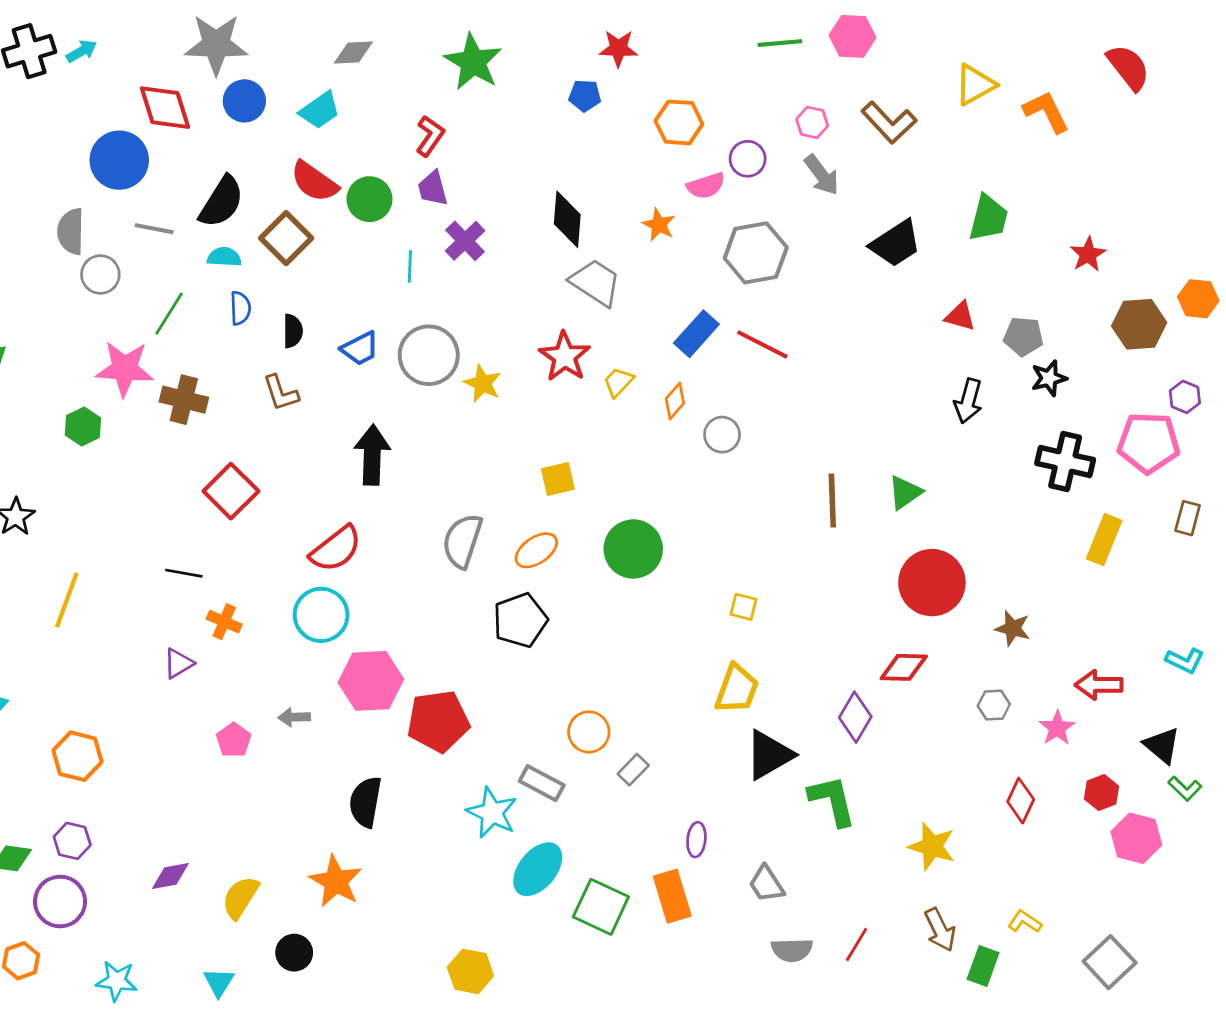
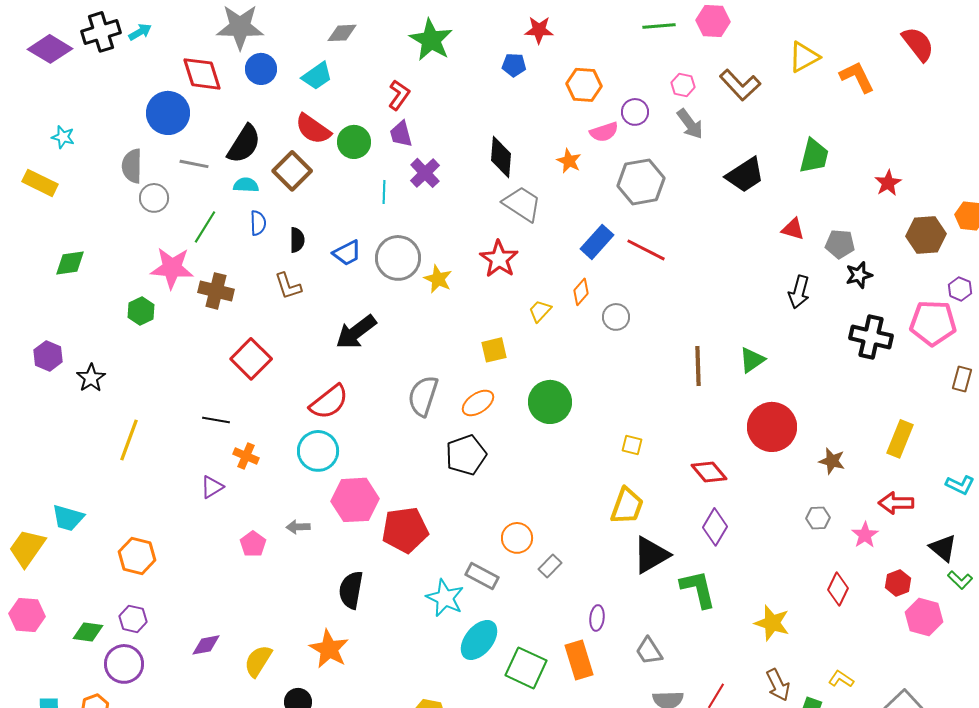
yellow trapezoid: (618, 382) -> (540, 311), moved
black arrow: (372, 455) -> (356, 332), turned -129
yellow rectangle: (1104, 540) -> (900, 439), moved
red diamond: (904, 667) -> (709, 472), moved, turned 48

